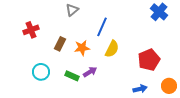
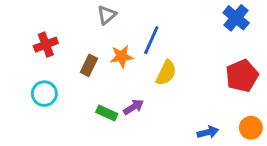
orange star: (82, 48) -> (122, 56), moved
red pentagon: (149, 60) -> (242, 76), moved
cyan circle: (41, 72) -> (44, 94), moved

